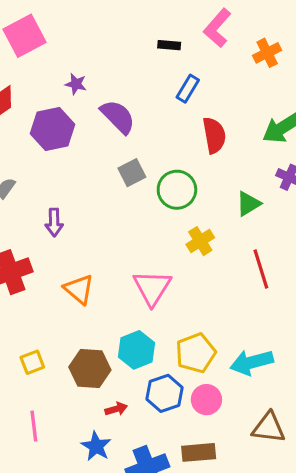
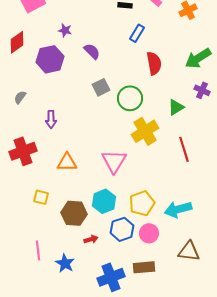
purple semicircle: (118, 117) -> (92, 51), size x0.7
yellow cross: (200, 241) -> (145, 131), size x1.5
orange triangle: (79, 289) -> (67, 162), turned -40
yellow square: (32, 362) -> (41, 197), moved, turned 35
blue star: (96, 446) -> (65, 263), moved

